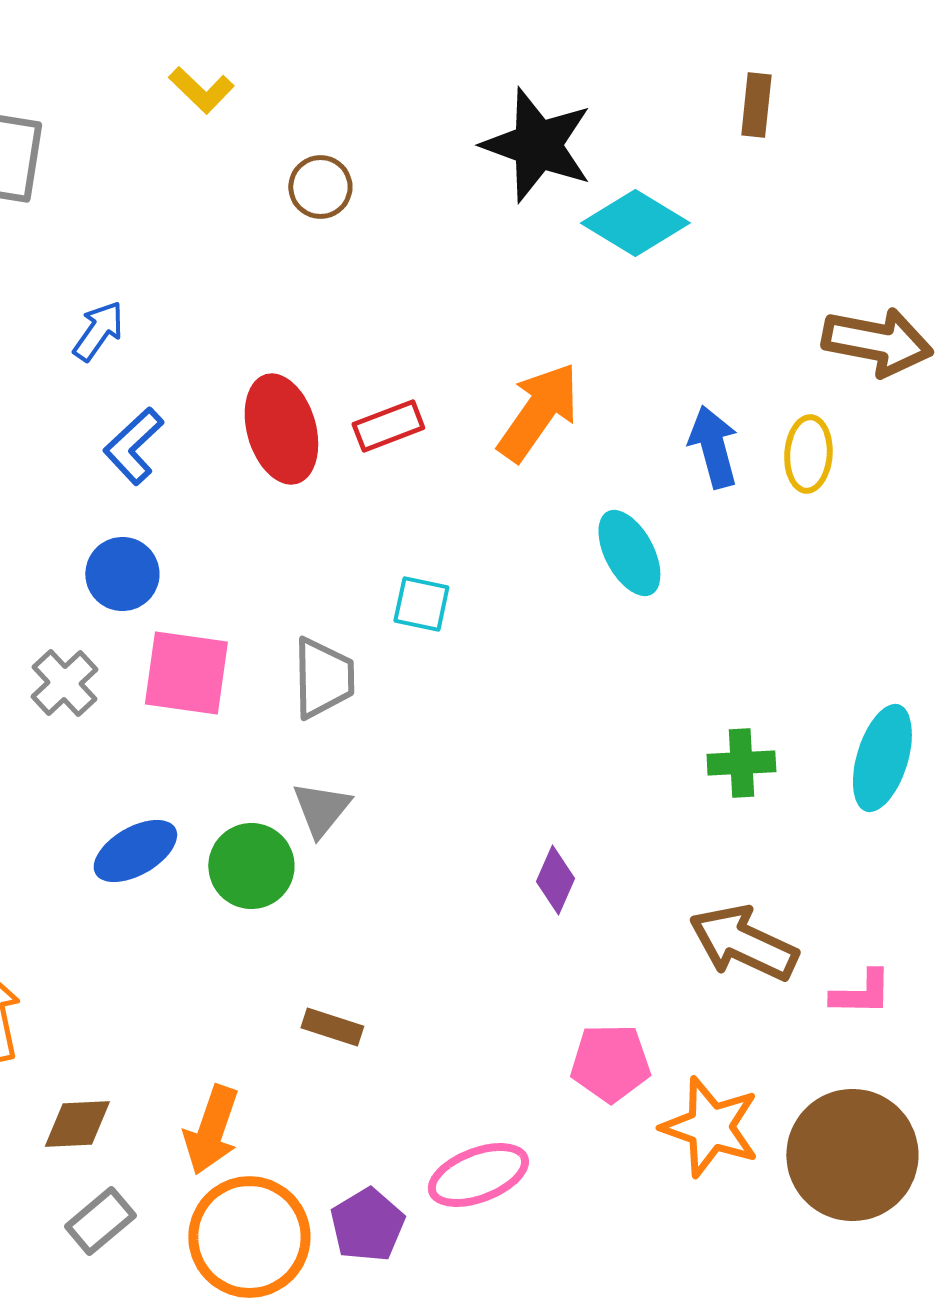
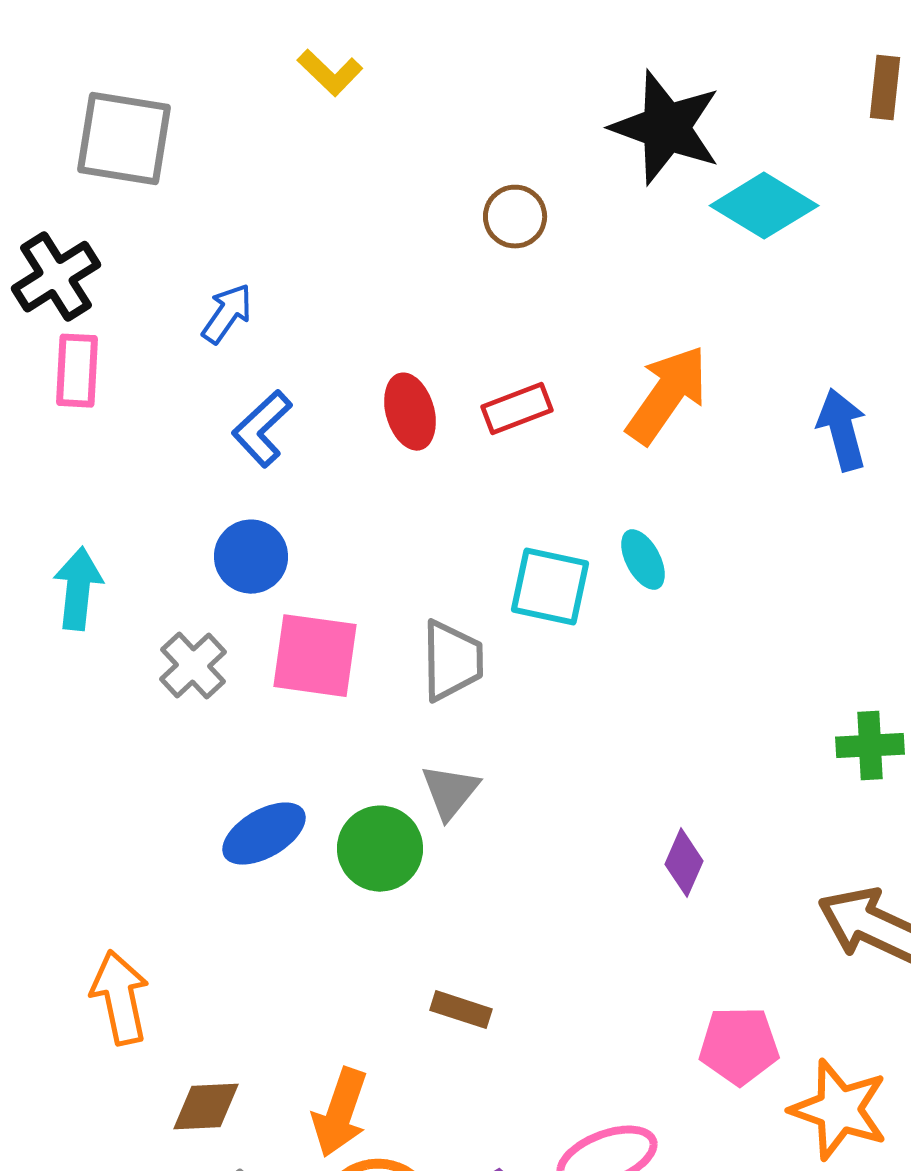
brown circle: (320, 187) -> (515, 217), moved
red ellipse: (281, 429) -> (410, 412), size x0.7
cyan ellipse: (629, 553) -> (643, 560), moved, size x0.7
cyan square: (421, 604) -> (550, 587), size x1.4

